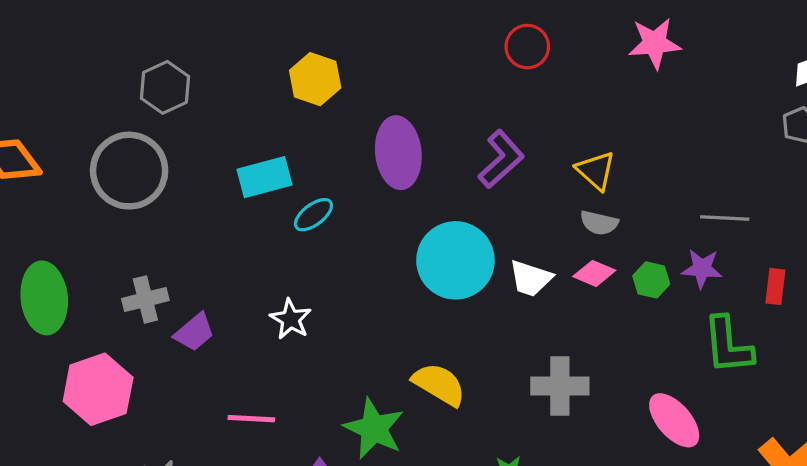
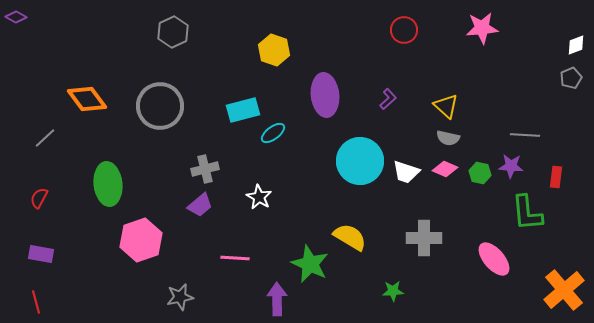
gray hexagon: (165, 87) -> (173, 32), moved
purple L-shape: (501, 159) -> (388, 99), size x0.6
gray cross: (145, 300) -> (205, 169), moved

